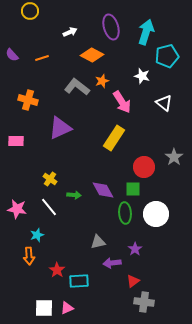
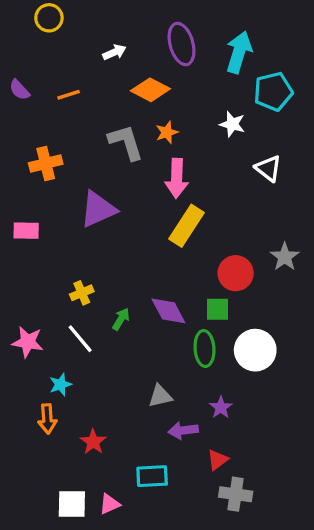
gray L-shape: (77, 87) -> (126, 142), turned 35
orange cross: (28, 100) -> (46, 164), turned -30
pink arrow: (122, 102) -> (177, 178), moved, turned 35
yellow cross: (50, 179) -> (82, 293), turned 32
green arrow: (74, 195) -> (121, 319), turned -64
cyan rectangle: (79, 281) -> (152, 476), moved

